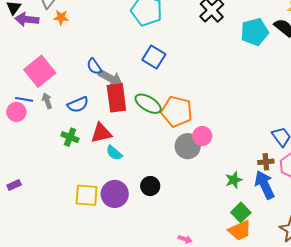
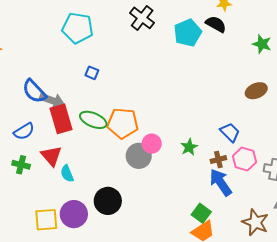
blue square: (154, 57) -> (92, 73), size x0.6
blue semicircle: (94, 66) -> (34, 91), size x1.5
red triangle: (101, 133) -> (51, 156), turned -50
cyan semicircle: (114, 153) -> (67, 174), turned 36
green star: (234, 180) -> (189, 147), moved
black circle: (150, 186) -> (108, 201), size x1.4

